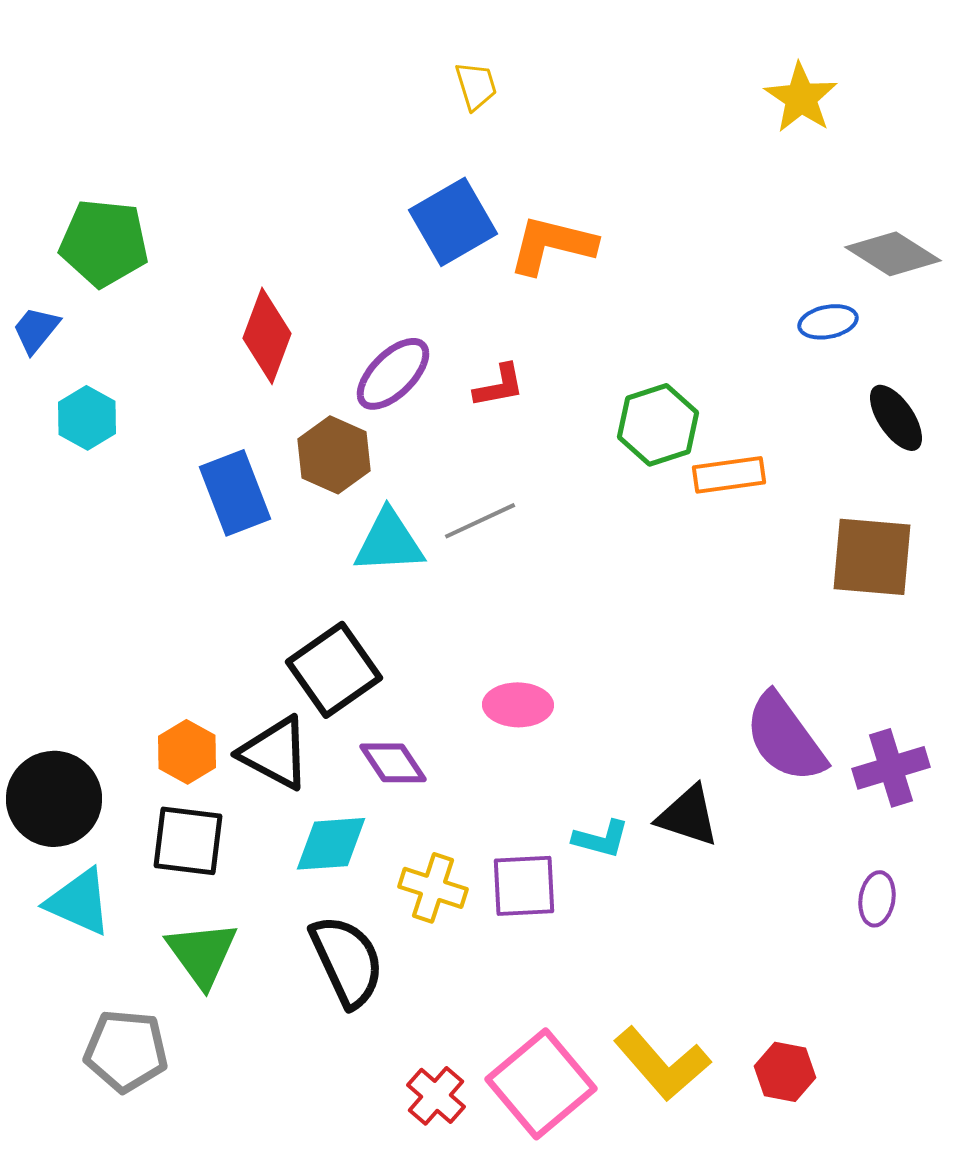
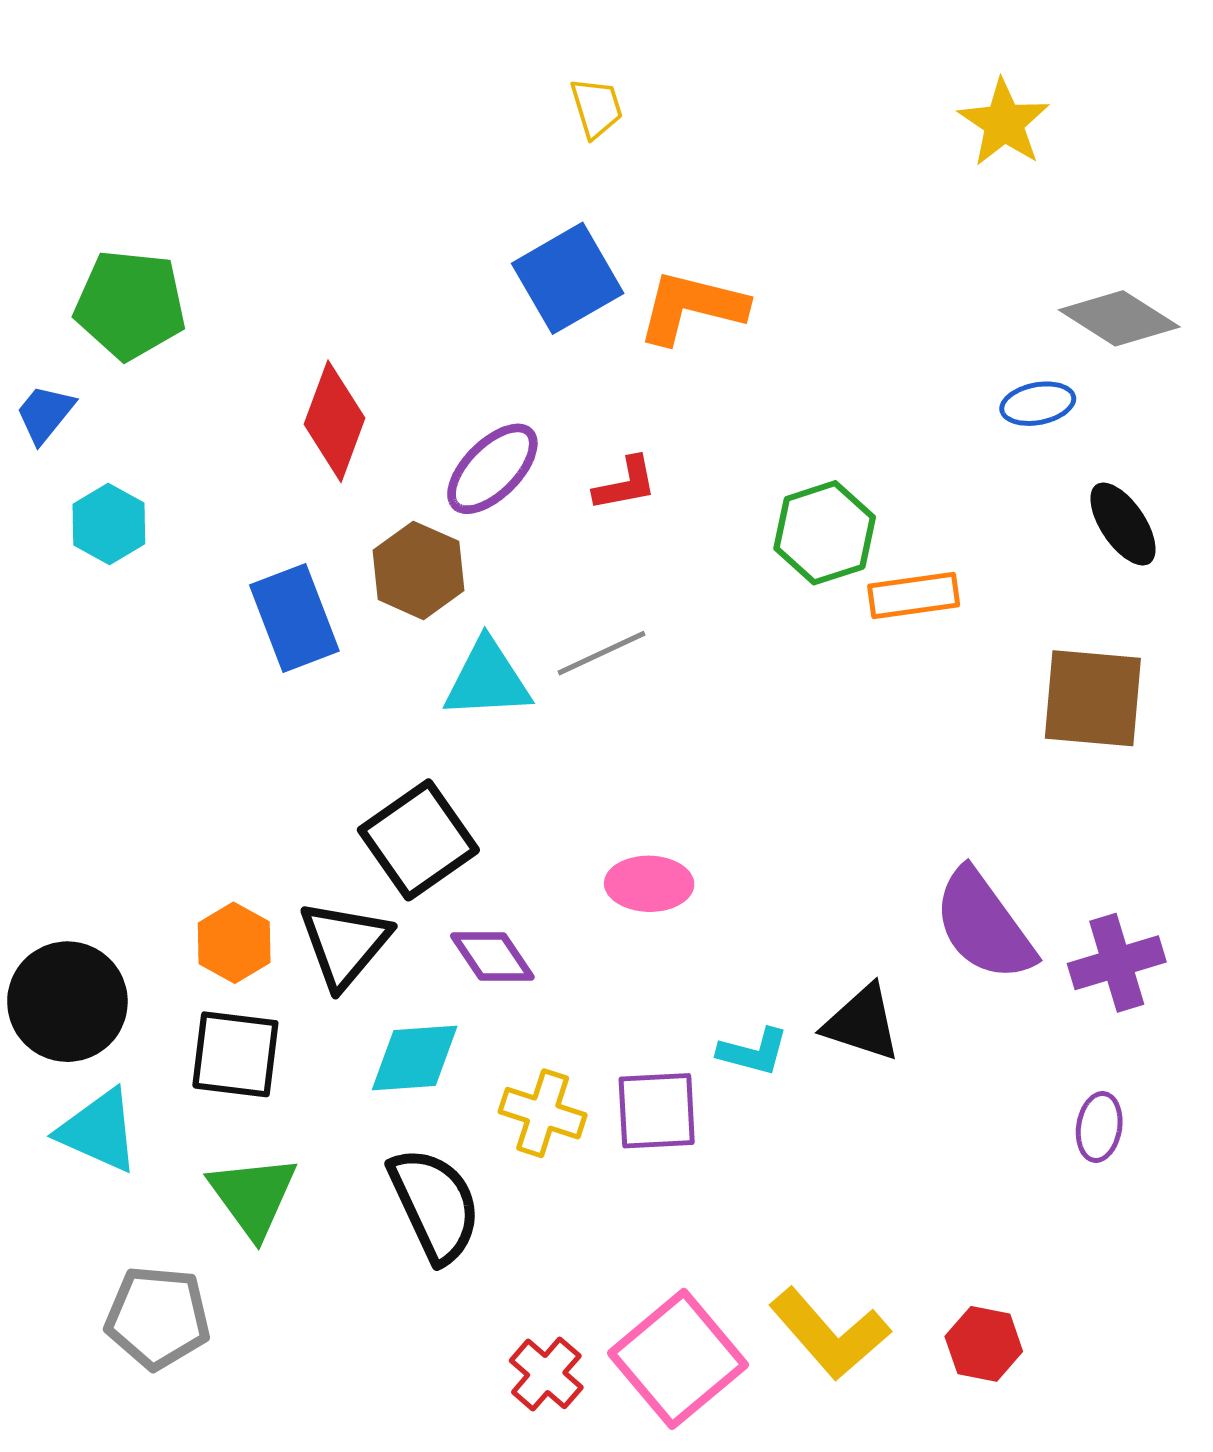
black triangle: (275, 753) -> (344, 944), turned 42

